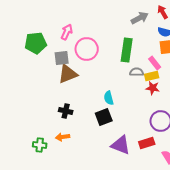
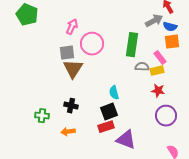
gray arrow: (140, 18) -> (154, 21), moved
green pentagon: (36, 43) -> (27, 15), moved, turned 30
brown triangle: (68, 74) -> (73, 69), turned -35
red star: (153, 88) -> (158, 91), moved
red rectangle: (147, 143) -> (106, 127), moved
green cross: (40, 145) -> (42, 116), moved

